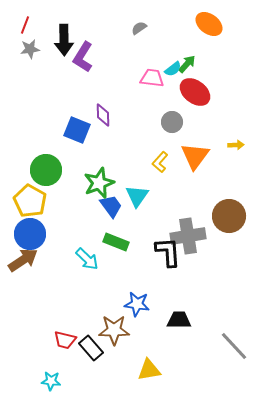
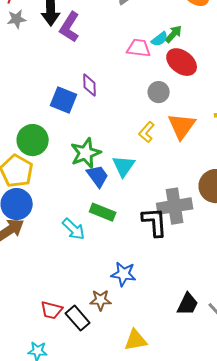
black trapezoid: (179, 320) -> (188, 304), moved, turned 115
brown star: (114, 330) -> (101, 300), size x0.7

